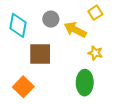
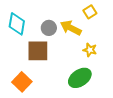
gray circle: (51, 19) -> (49, 28), moved
green ellipse: (85, 83) -> (80, 78), turned 55

